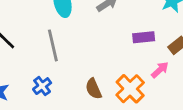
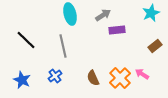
purple rectangle: (144, 37) -> (117, 30), moved
pink arrow: (160, 70) -> (142, 74), moved, turned -104

